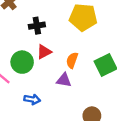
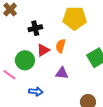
orange semicircle: (72, 60) -> (61, 46), moved

